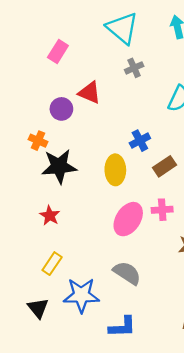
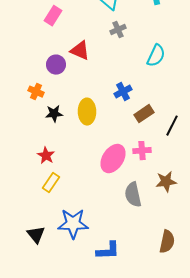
black star: (59, 166) -> (54, 114), size x0.6
yellow ellipse: (115, 170) -> (87, 112), moved
yellow rectangle: (52, 264) -> (51, 183), moved
gray semicircle: (127, 273) -> (133, 195), moved, turned -135

